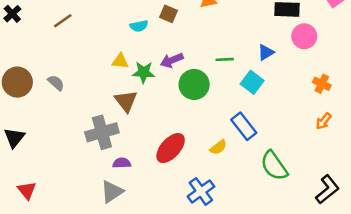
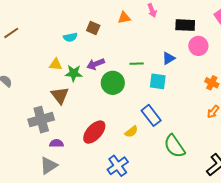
cyan square: (252, 82) -> (158, 81), turned -30

